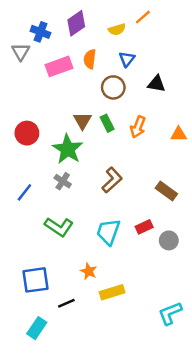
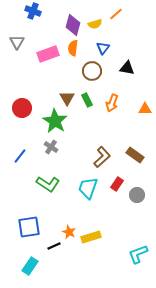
purple diamond: (76, 23) -> (73, 25), moved, turned -40
blue cross: (40, 32) -> (33, 11), moved
brown L-shape: (112, 180) -> (102, 157), moved
red rectangle: (144, 227) -> (117, 184), turned -32
orange star: (89, 271) -> (69, 232), moved

